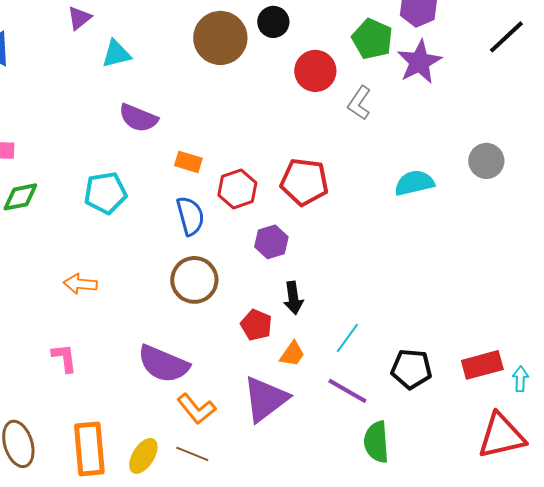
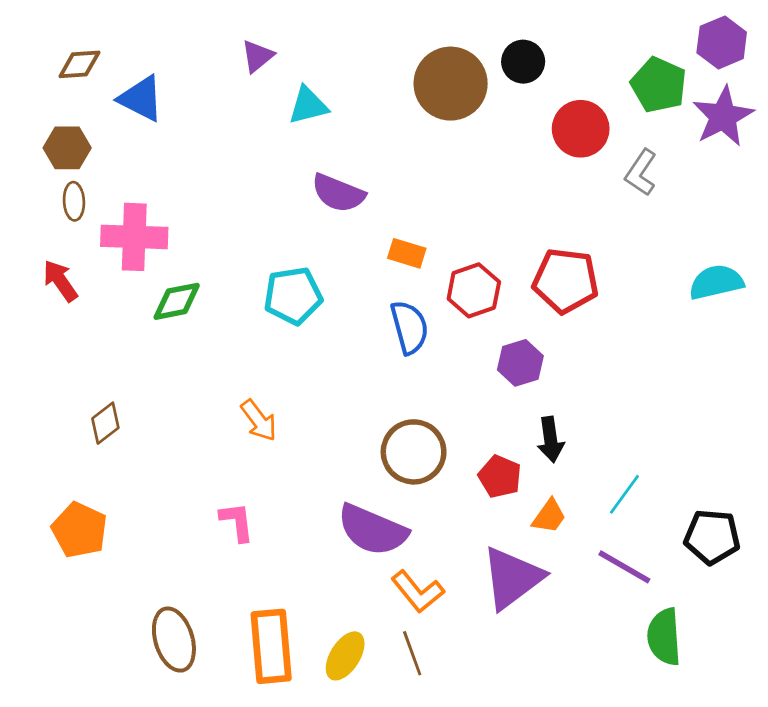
brown circle: (194, 280) -> (414, 452), moved
orange arrow: (80, 284) -> (259, 420), turned -132
brown line: (192, 454) -> (412, 653), turned 48

